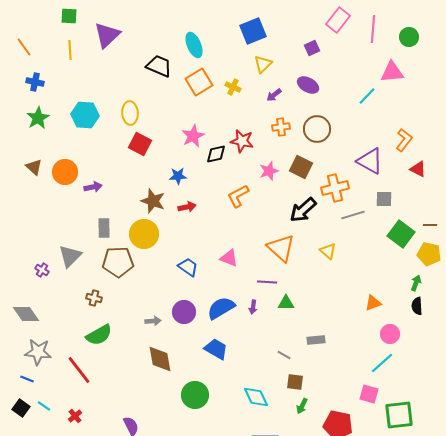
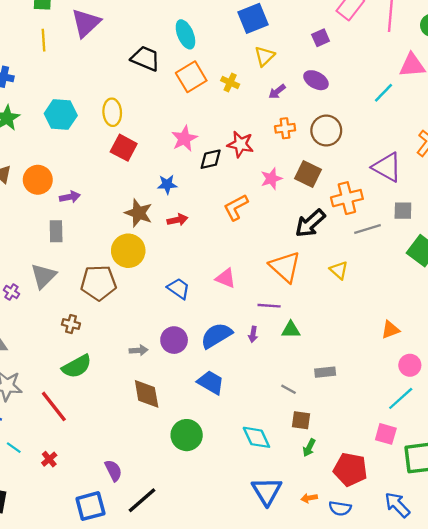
gray rectangle: (104, 228) -> (56, 231), moved

